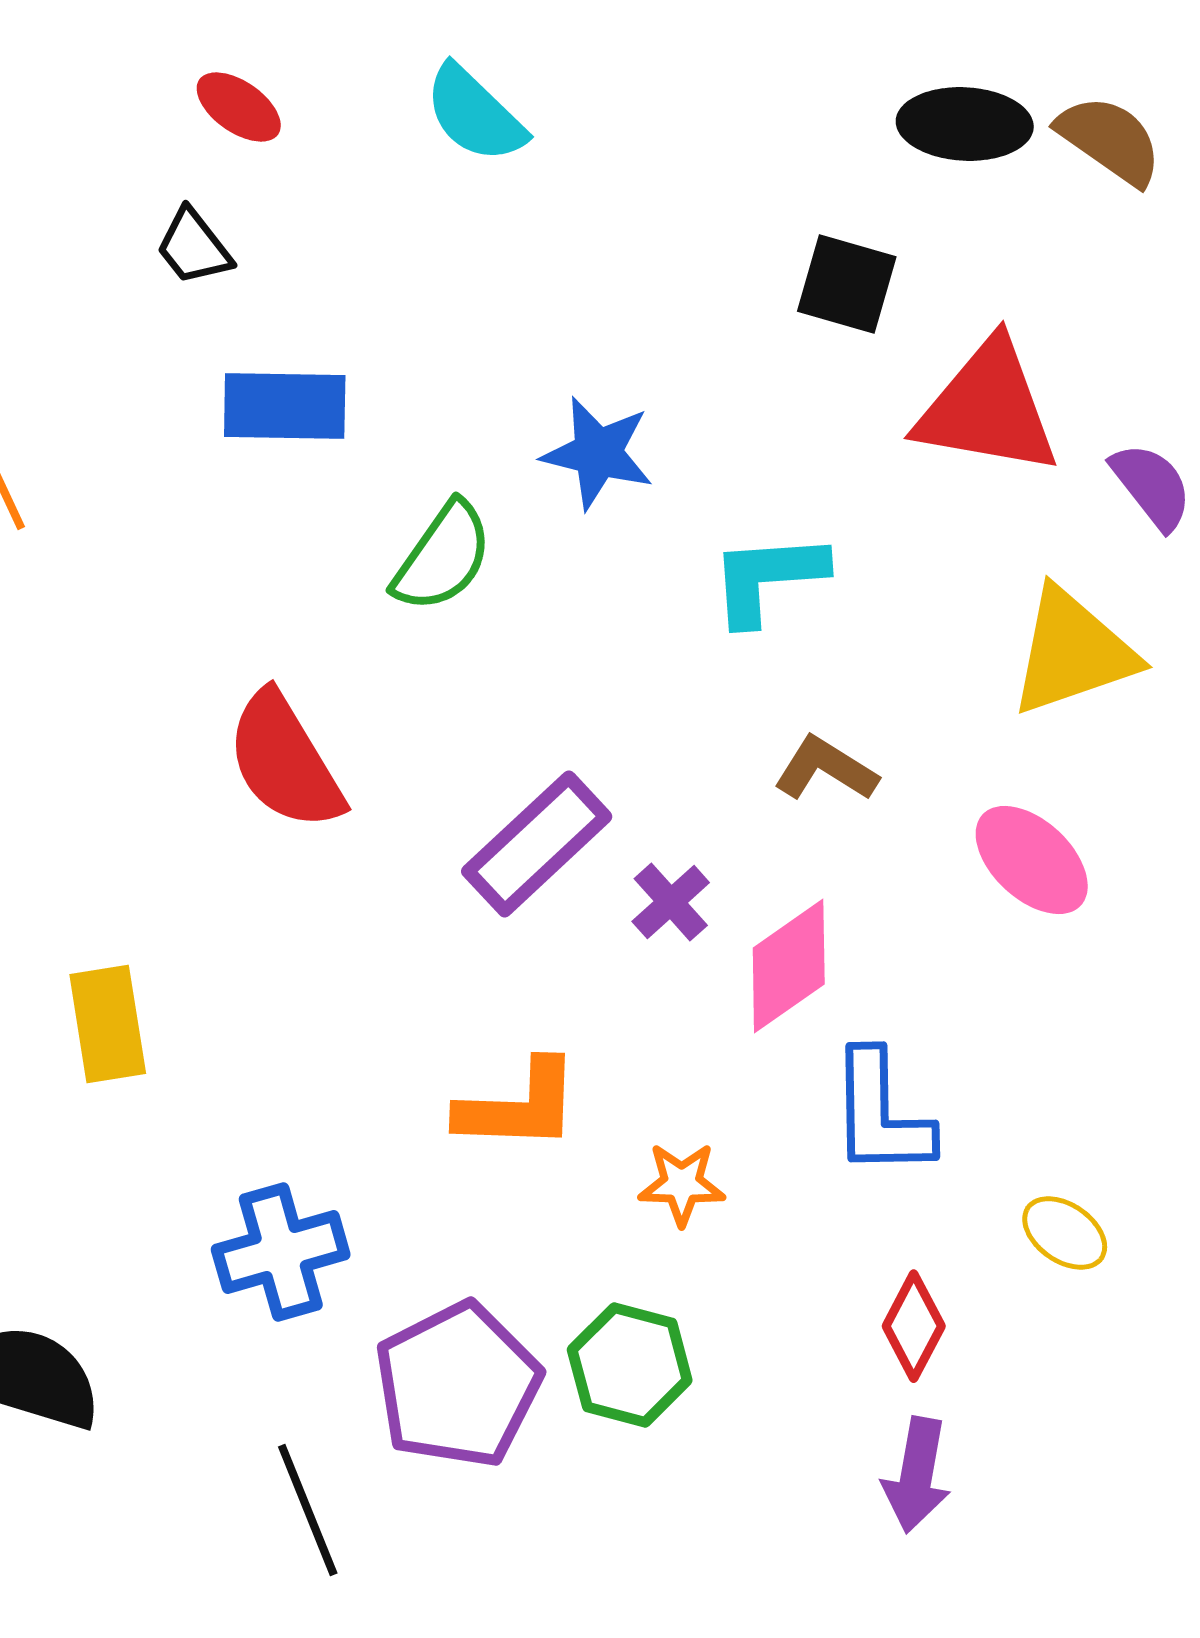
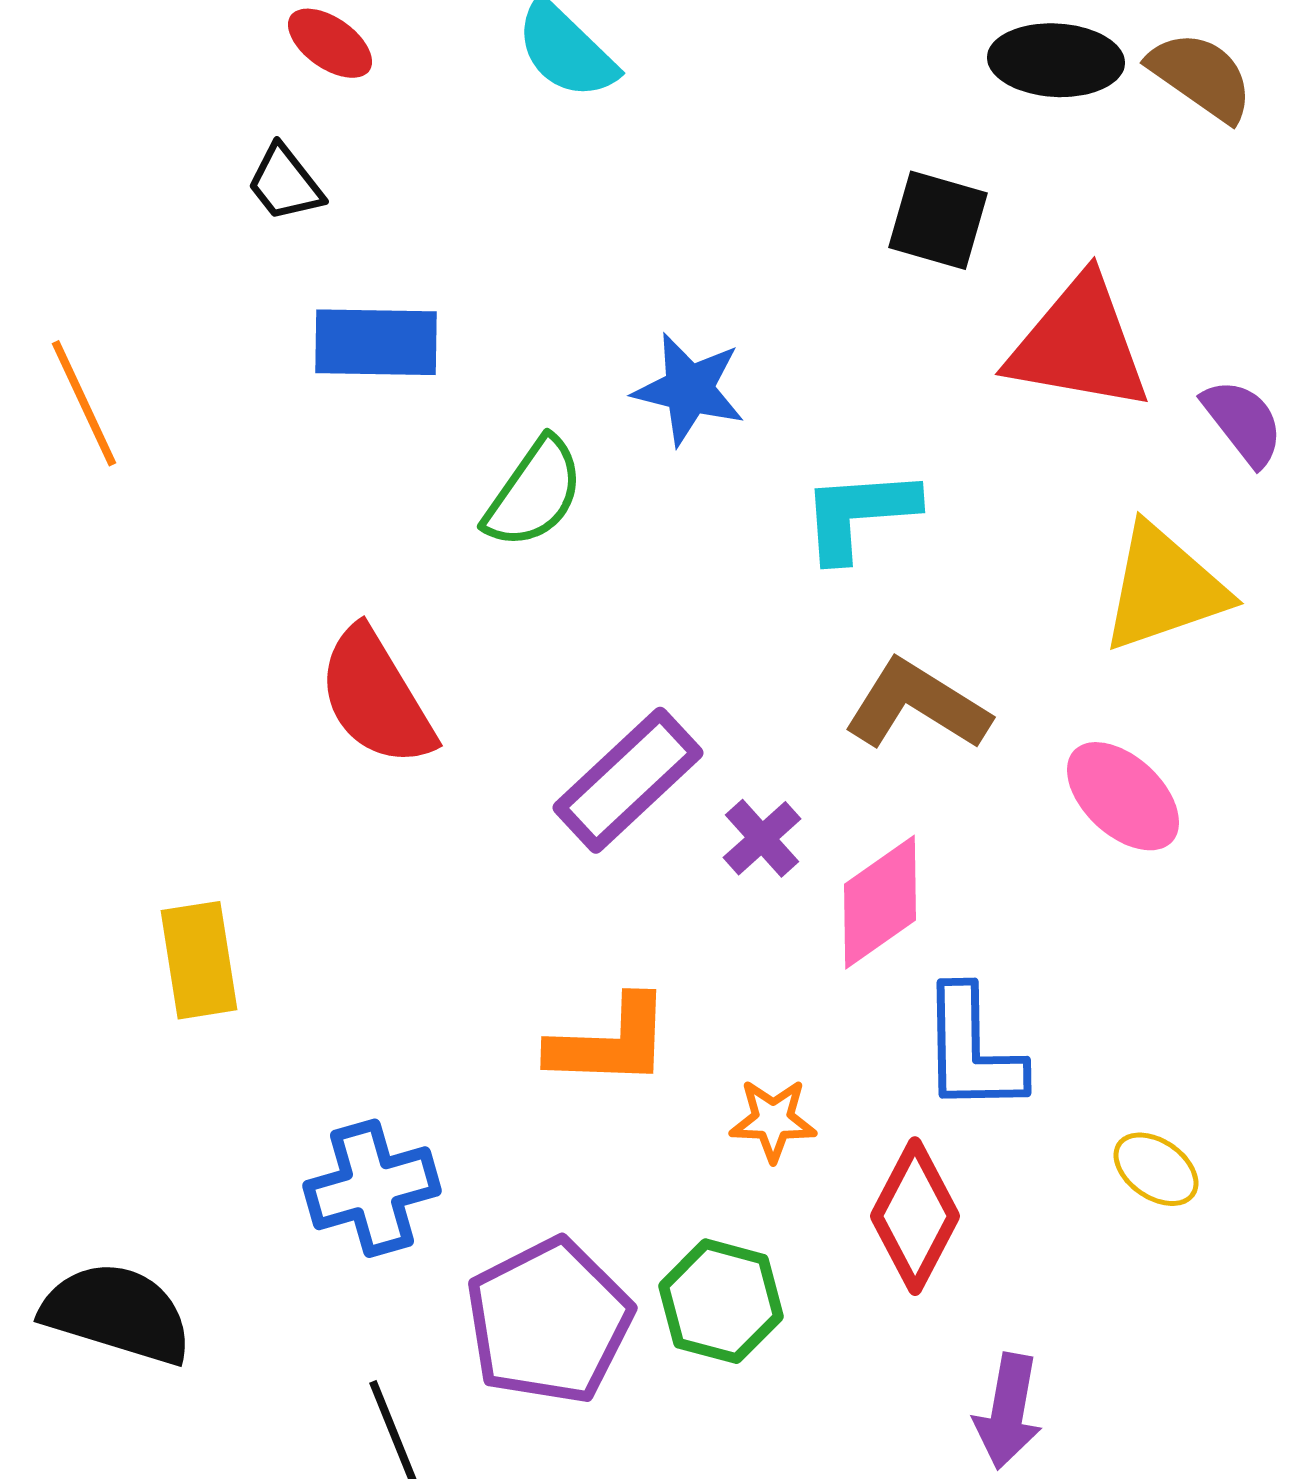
brown L-shape: (826, 769) -> (917, 705), size x1.4
red diamond: (914, 1326) -> (915, 1216), moved, size x1.4

